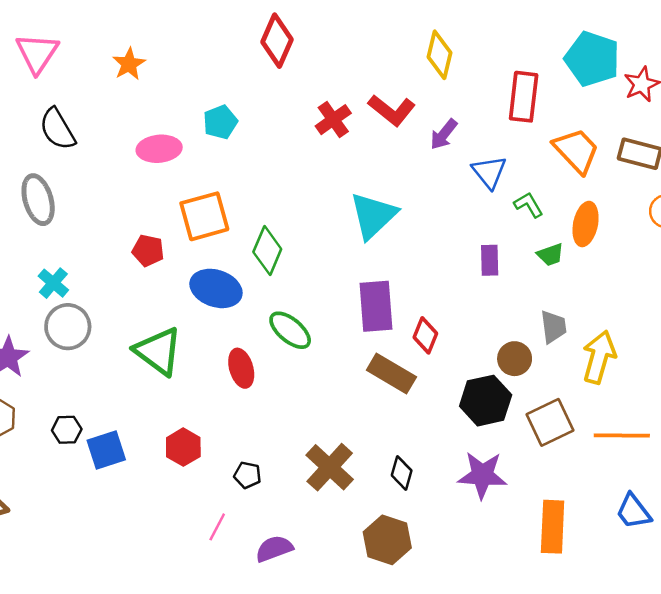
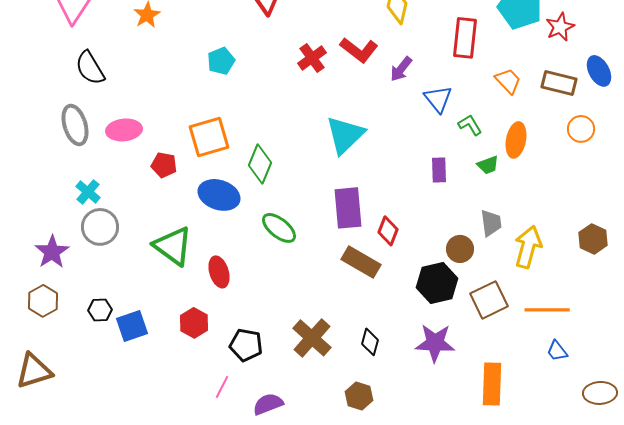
pink ellipse: (159, 149) -> (124, 130), moved
orange trapezoid: (576, 151) -> (508, 81), size x0.7
red ellipse: (241, 368) -> (219, 272), moved
black pentagon: (248, 475) -> (246, 345), size x1.5
blue trapezoid: (633, 511) -> (557, 351), moved, size x0.7
brown hexagon: (387, 540) -> (359, 396), size x0.7

